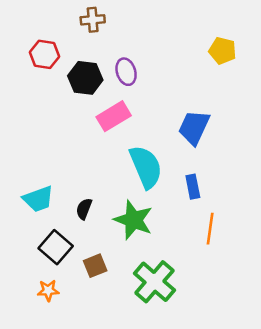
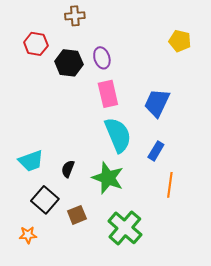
pink rectangle: (114, 116) -> (108, 94), moved, turned -72
blue rectangle: (193, 187) -> (156, 151), turned 42
orange star: (48, 290) -> (28, 235), moved

